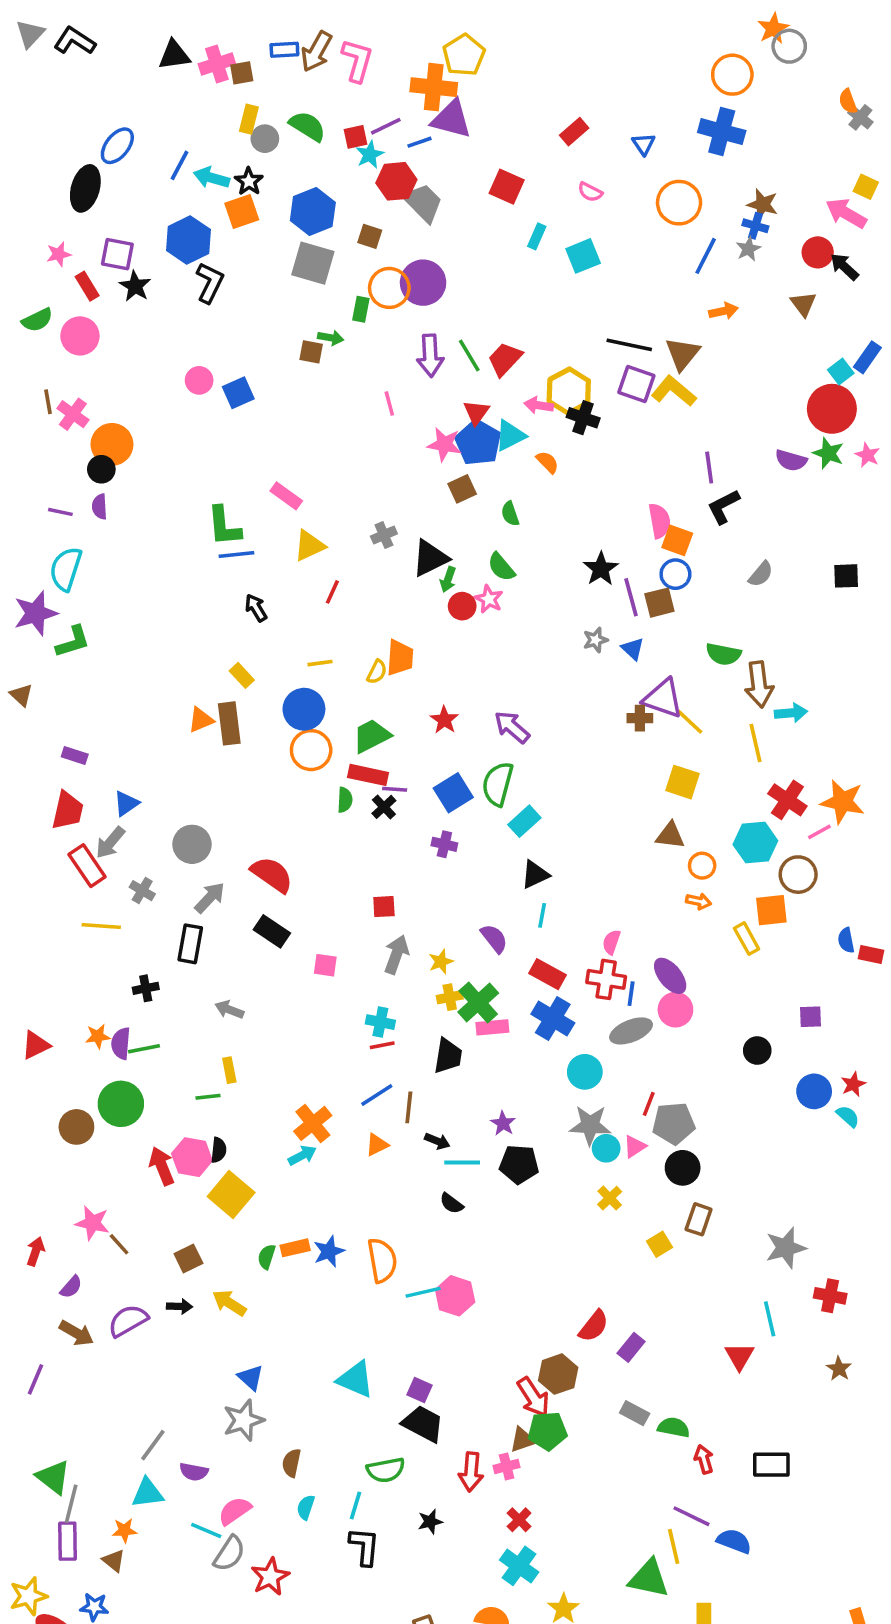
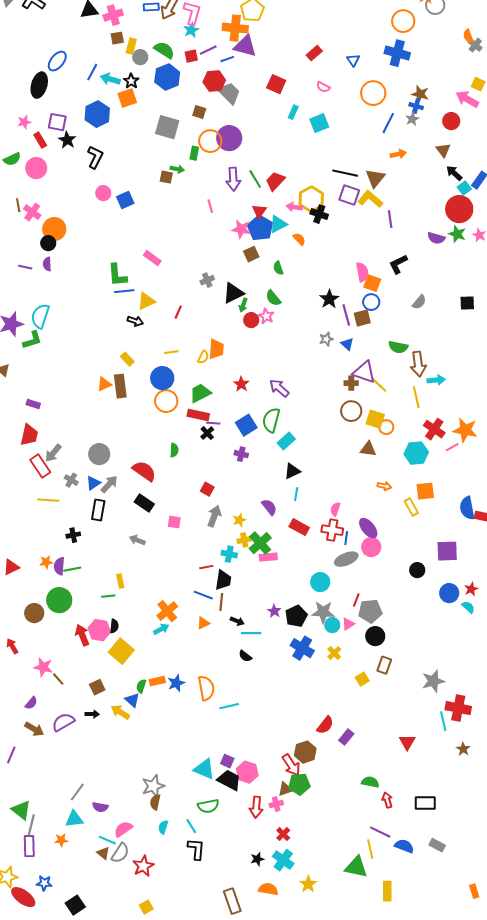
brown square: (242, 73) -> (117, 38), moved
cyan star: (370, 155) -> (191, 30), moved
blue hexagon: (313, 212) -> (167, 77), moved
black arrow: (844, 267) -> (454, 173), moved
black L-shape: (210, 283) -> (95, 157), moved
purple line: (709, 467) -> (390, 219), moved
yellow triangle: (309, 546) -> (146, 301), moved
cyan semicircle: (66, 569) -> (40, 316), moved
black arrow: (256, 608) -> (135, 321), turned 140
green semicircle: (345, 800) -> (174, 450), moved
blue triangle: (126, 803) -> (93, 483), moved
orange circle: (702, 866) -> (386, 427), moved
brown circle: (798, 875) -> (351, 411), moved
red square: (384, 907) -> (207, 489), turned 32
blue semicircle: (846, 940) -> (467, 508), size x1.6
gray arrow: (229, 1010) -> (137, 540), moved
purple square: (811, 1017) -> (447, 551), size x1.6
blue cross: (553, 1019) -> (302, 648), moved
cyan cross: (380, 1022) -> (229, 554), moved
black trapezoid: (448, 1056) -> (223, 580), moved
blue line: (377, 1095) -> (203, 595), turned 54
black pentagon: (519, 1164) -> (296, 616), moved, turned -30
red arrow: (36, 1251) -> (12, 646), moved, turned -49
pink hexagon: (455, 1296) -> (247, 772), moved
red cross: (830, 1296) -> (458, 708), size x1.4
cyan line: (770, 1319) -> (443, 721), moved
blue triangle: (251, 1378) -> (132, 700), moved
cyan triangle: (356, 1379) -> (204, 769), moved
gray rectangle: (635, 1413) -> (437, 845), moved
gray star: (244, 1420) -> (153, 786), moved
cyan line: (356, 1506) -> (191, 826), turned -49
black star: (430, 1522) -> (257, 859), moved
brown triangle: (114, 1561) -> (103, 853), moved

